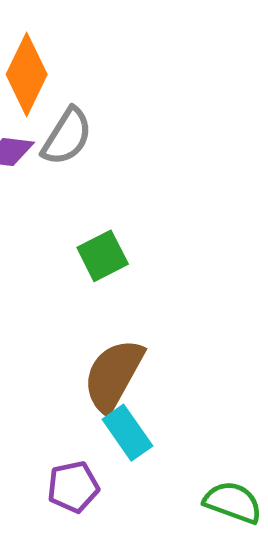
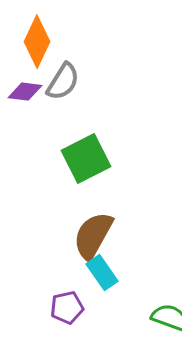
green square: (103, 256) -> (86, 159), size x1.5

